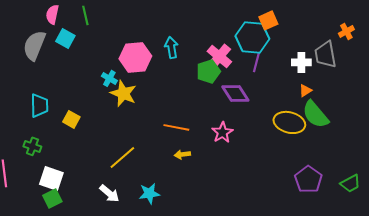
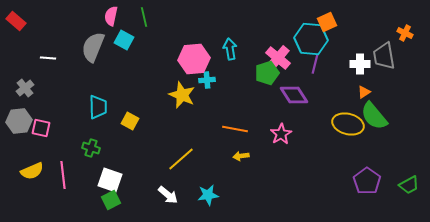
orange cross: (346, 31) -> (405, 33), turned -35
cyan cross: (109, 78) -> (207, 80), moved, turned -35

